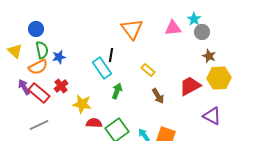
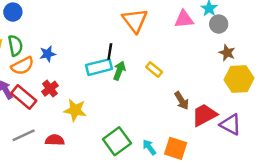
blue circle: (36, 29) -> (13, 12), moved
green semicircle: (42, 50) -> (15, 46), moved
cyan rectangle: (102, 68) -> (99, 67), turned -70
red trapezoid: (190, 86) -> (204, 115), moved
green arrow: (117, 91) -> (119, 71), moved
brown arrow: (158, 96) -> (182, 101), moved
red semicircle: (94, 123) -> (55, 140), moved

